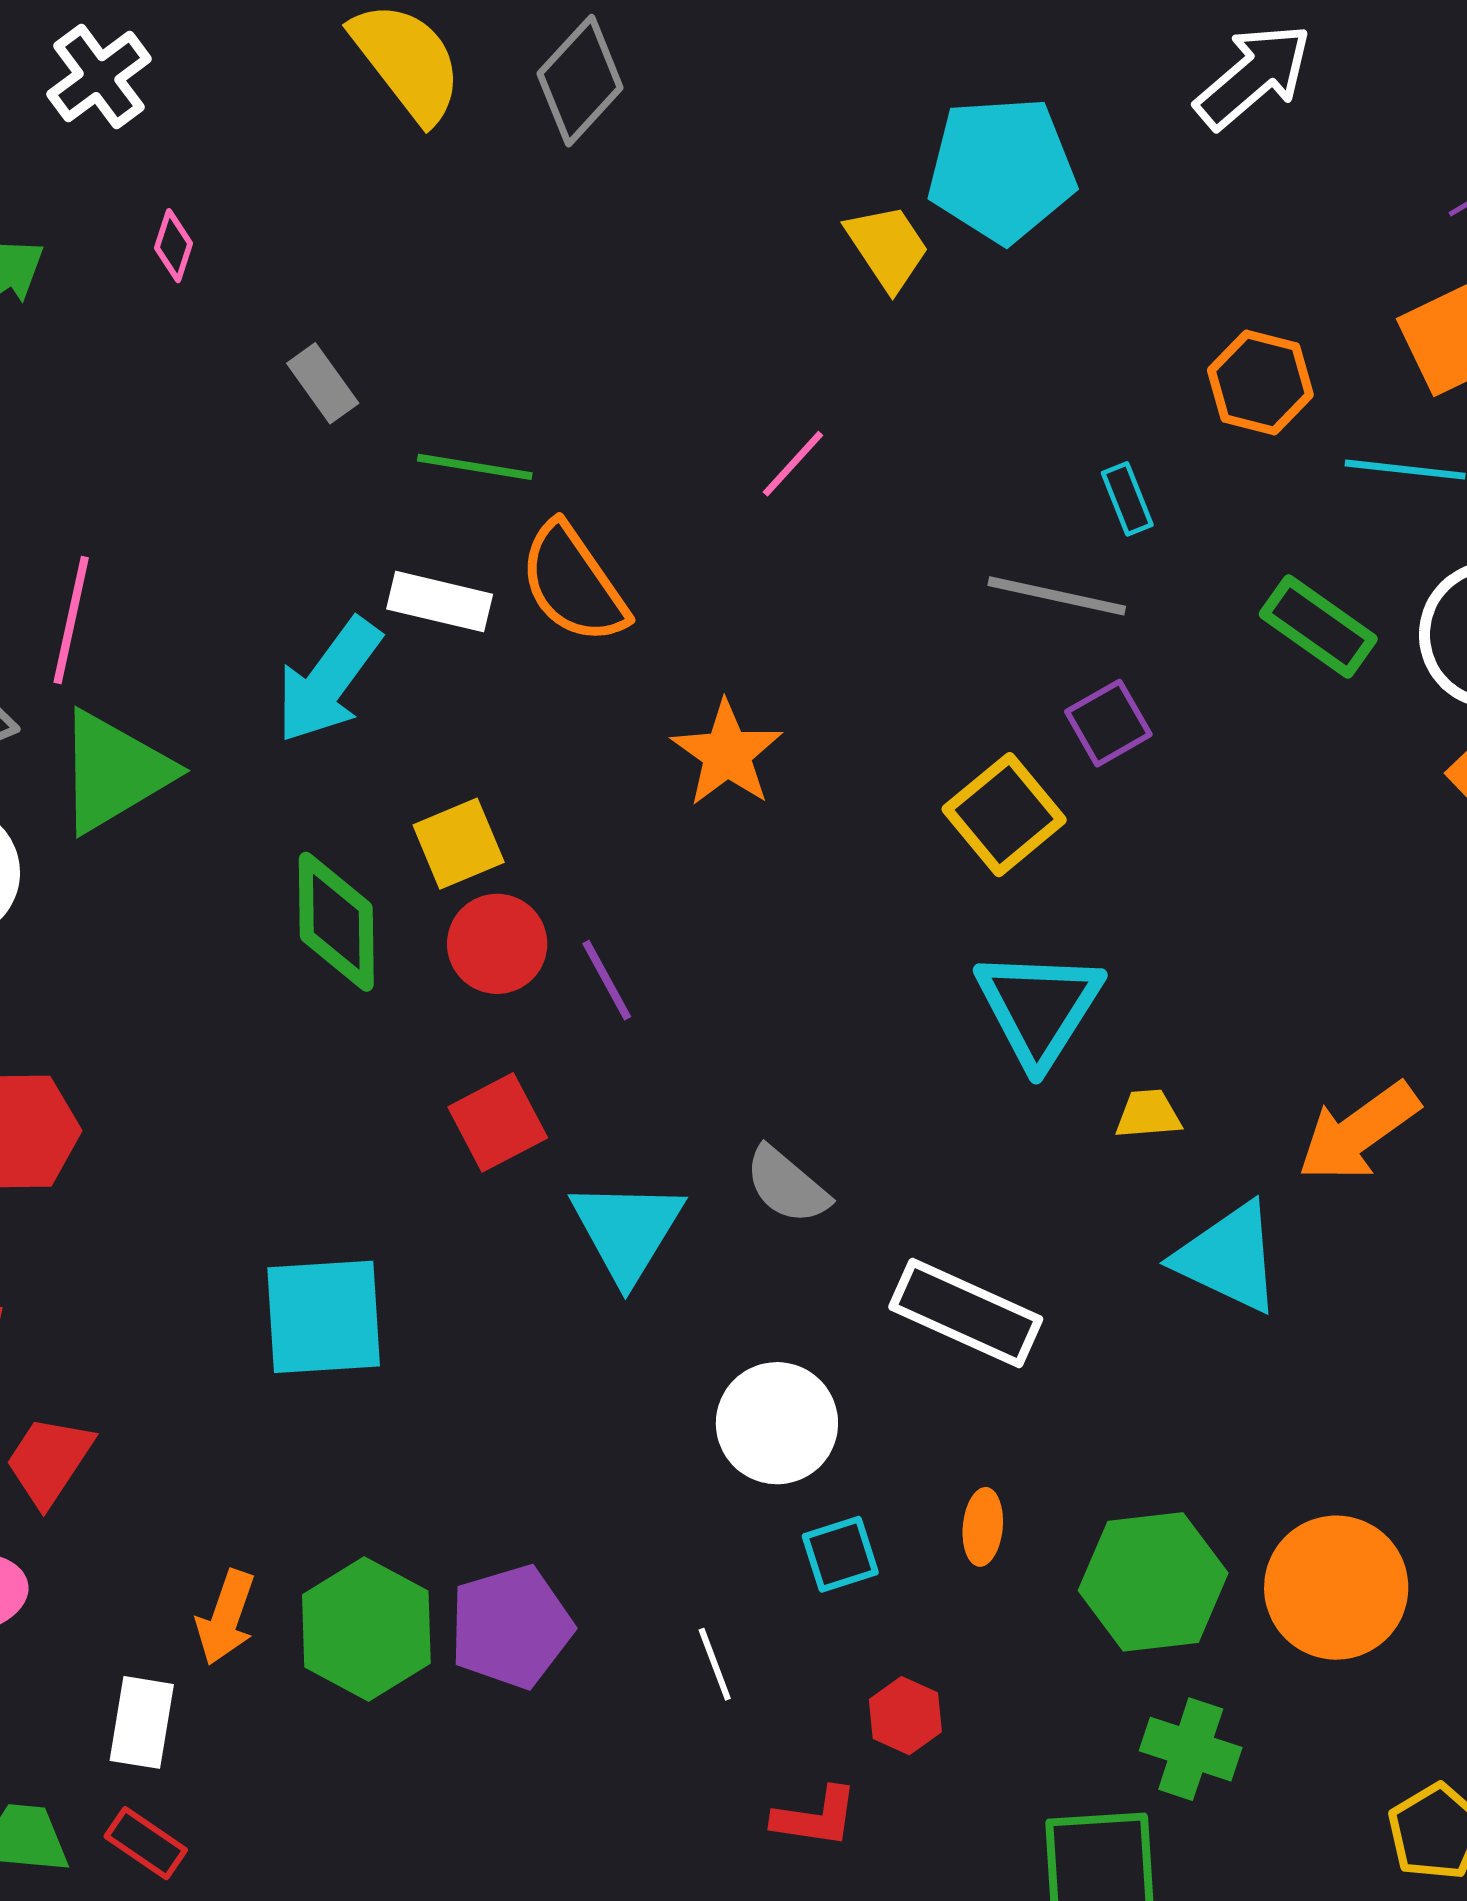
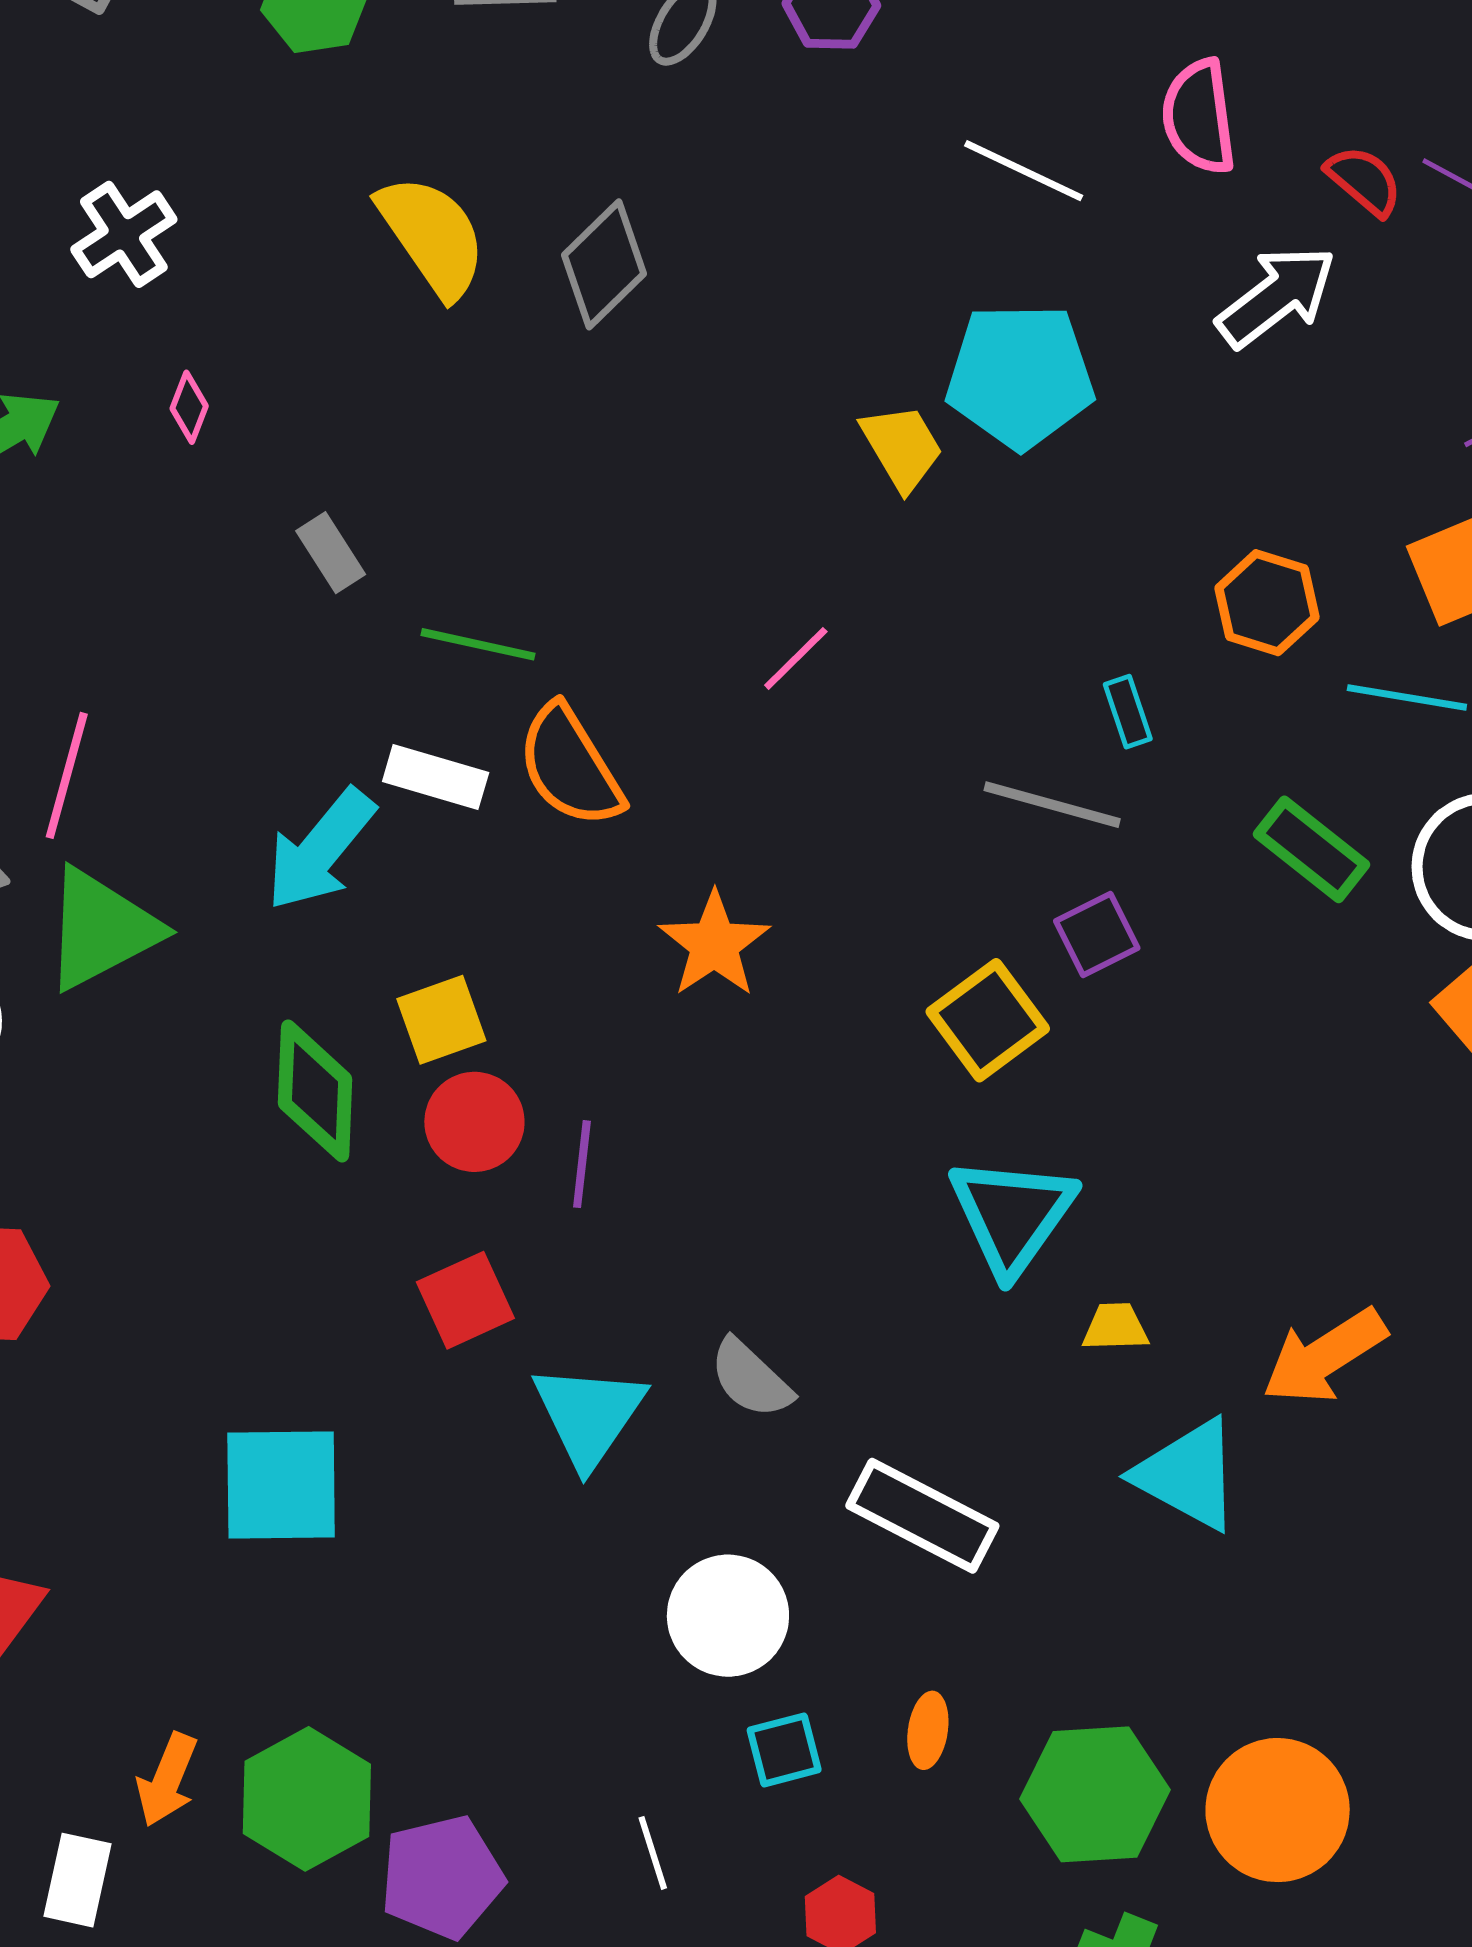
purple line: (607, 980) -> (582, 1164), turned 32
purple pentagon: (511, 1627) -> (442, 1877), moved

